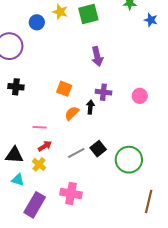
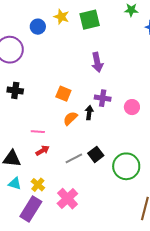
pink circle: (140, 96) -> (132, 107), moved
yellow cross: (39, 164) -> (38, 185), moved
pink cross: (71, 193) -> (67, 199), turned 35

